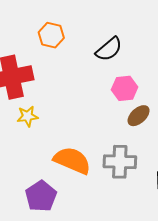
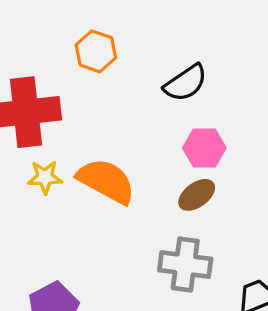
brown ellipse: (139, 116) -> (197, 195), moved
orange semicircle: (72, 160) -> (106, 181), moved

